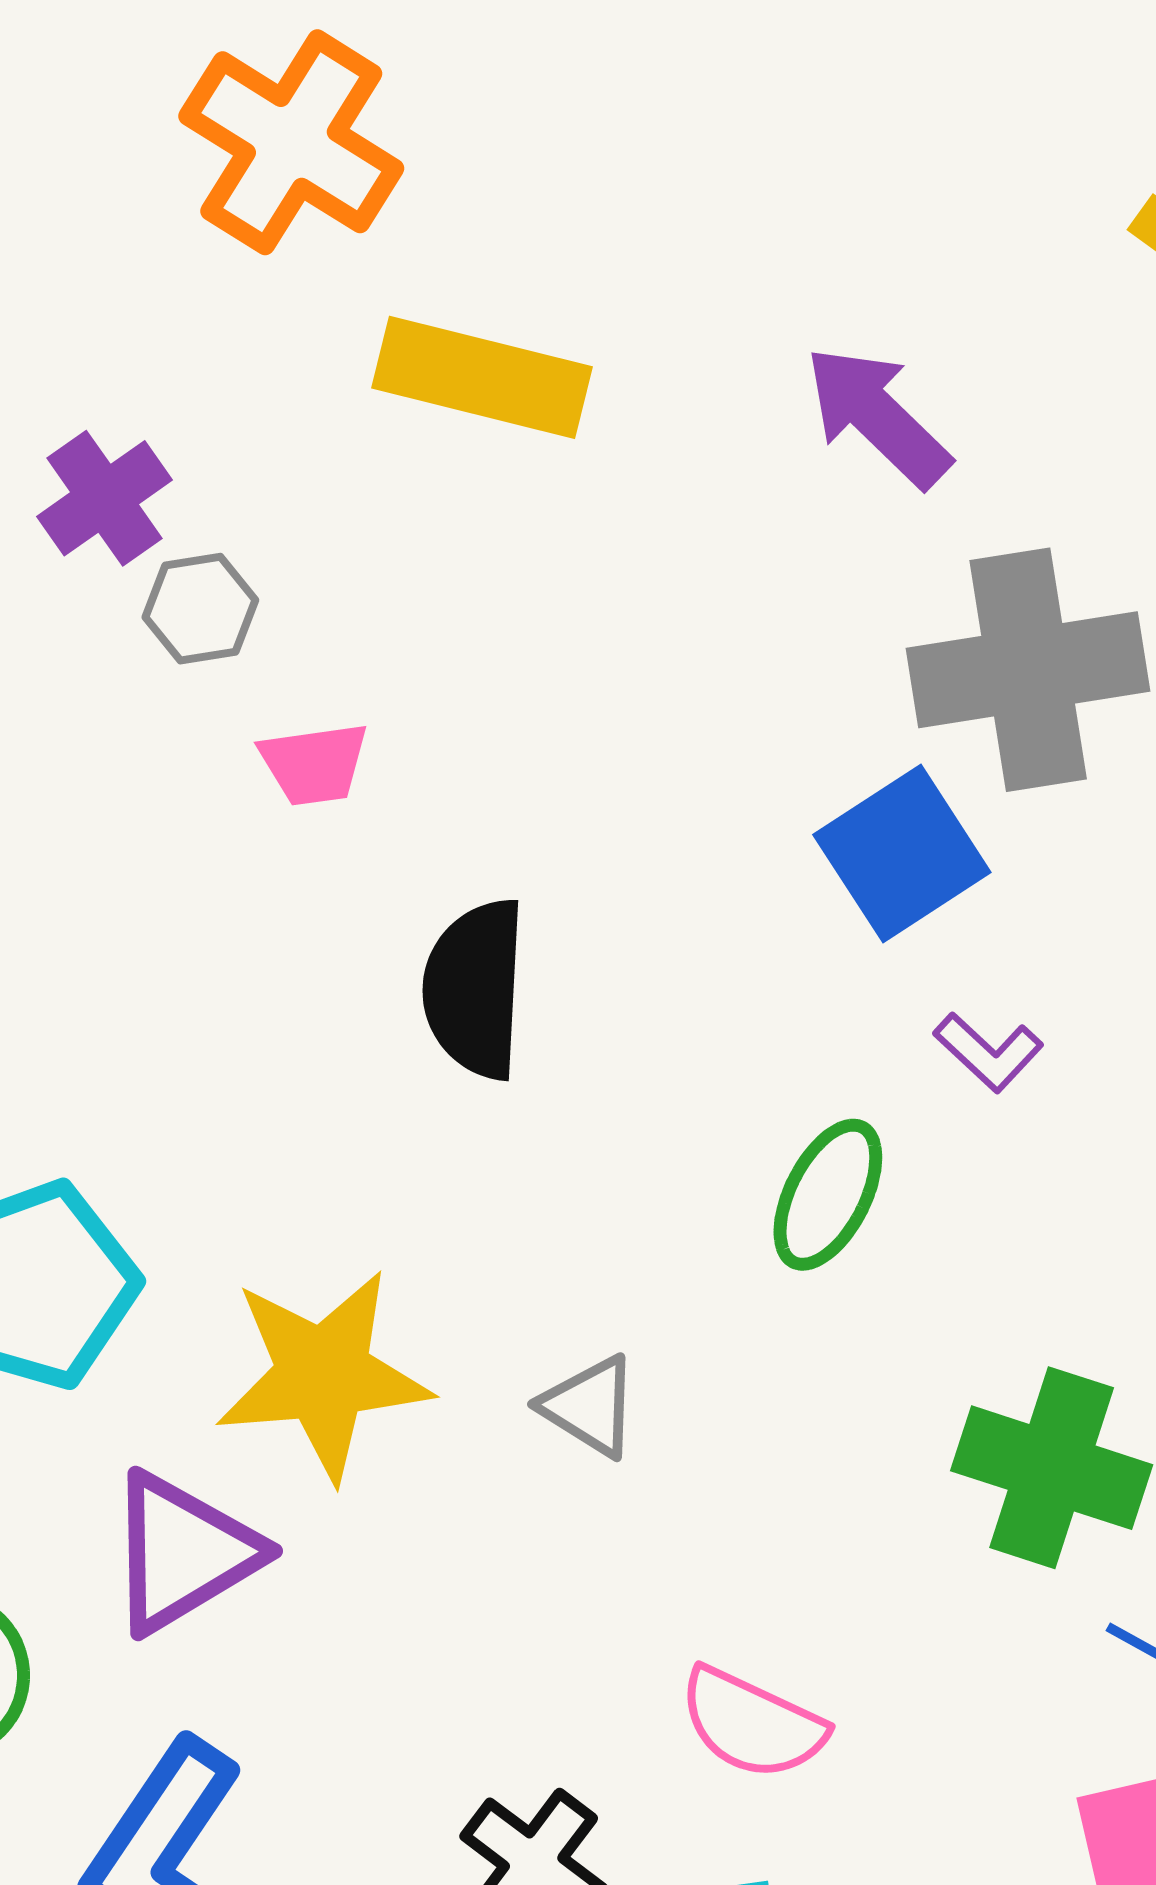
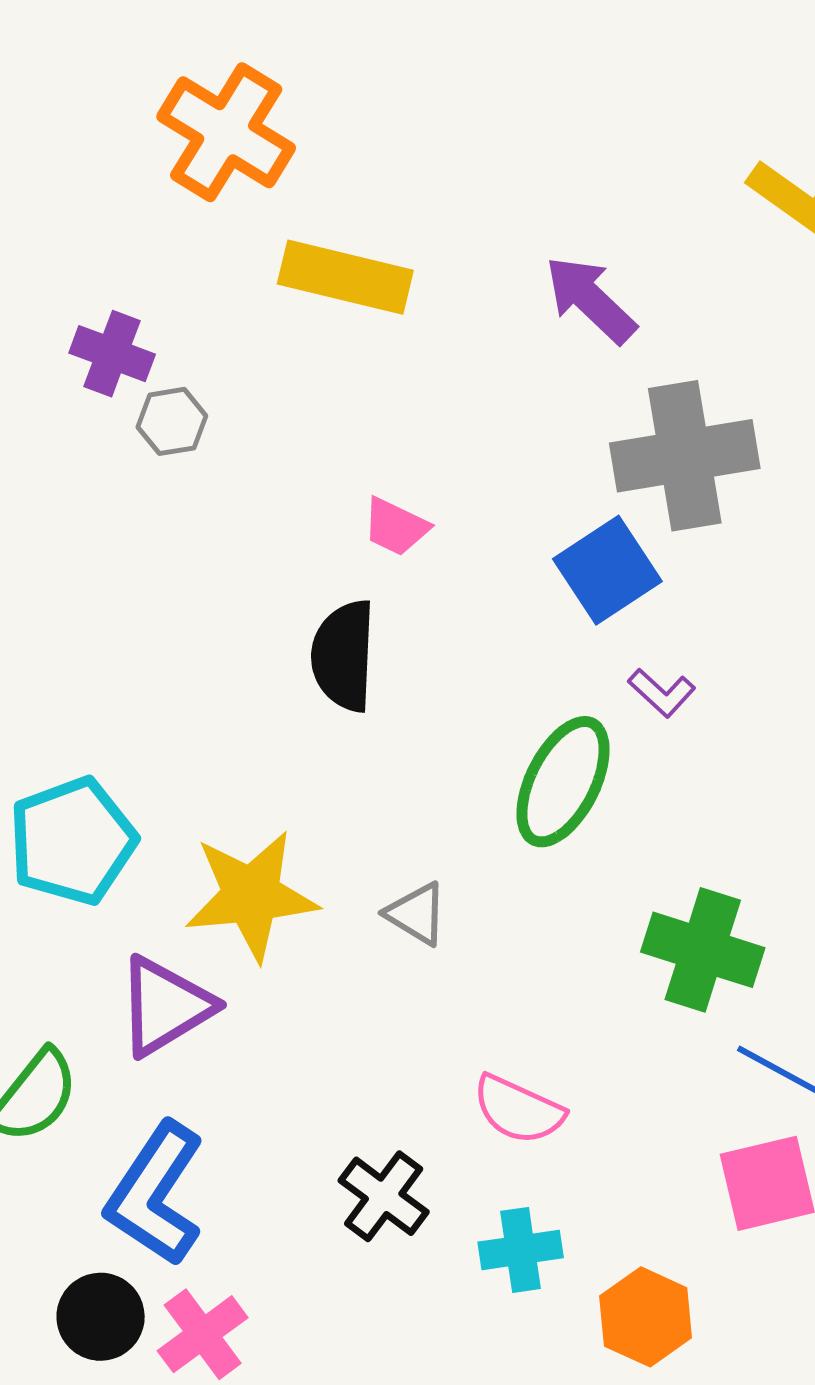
purple cross: (105, 498) -> (112, 354), turned -34
pink trapezoid: (314, 764) -> (396, 527), moved, turned 34
green ellipse: (828, 1195) -> (563, 782), size x1.4

